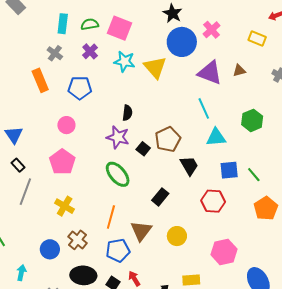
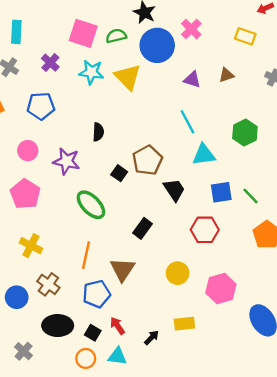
green semicircle: (90, 24) -> (116, 36), moved
purple triangle: (210, 73) -> (192, 80), size x0.6
purple star: (118, 137) -> (66, 161), moved
yellow circle: (177, 236) -> (178, 273), moved

